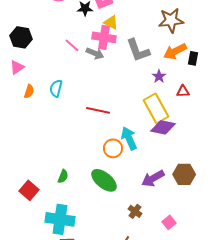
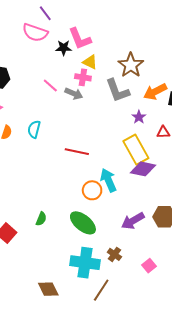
brown star: (171, 20) -> (131, 65), moved, turned -30
pink cross: (104, 37) -> (83, 77), size x0.7
cyan cross: (60, 219) -> (85, 263), moved

